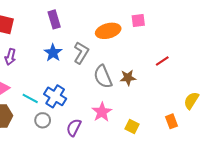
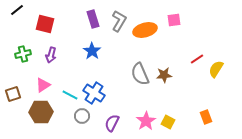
gray L-shape: (81, 53) -> (119, 21), moved
yellow semicircle: (191, 101) -> (216, 69), moved
pink star: (102, 112) -> (146, 121), moved

